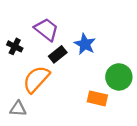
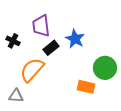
purple trapezoid: (46, 29) -> (41, 26), turned -135

